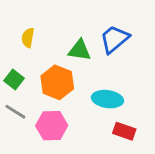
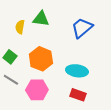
green triangle: (80, 50) -> (41, 19), moved
red rectangle: (124, 131) -> (78, 95), moved

